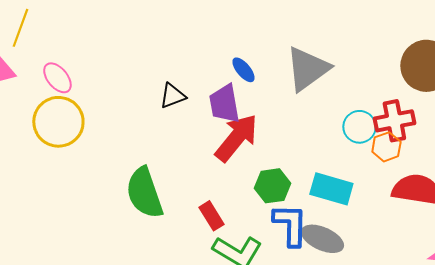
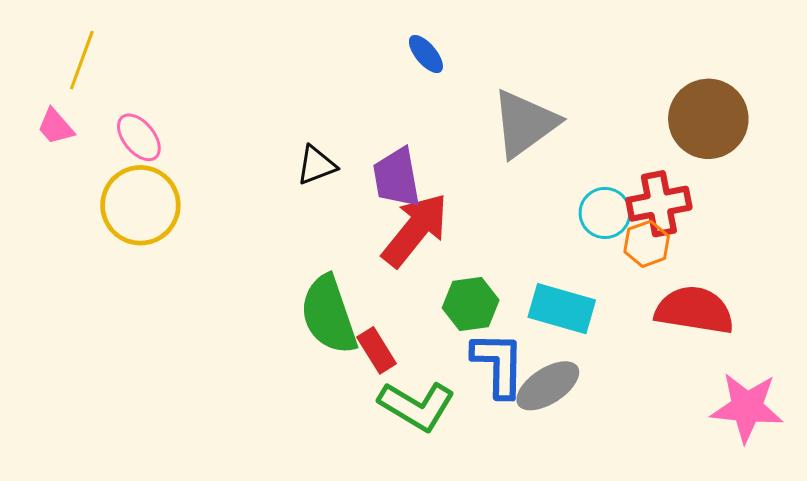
blue ellipse: (243, 70) -> (426, 54), moved
green semicircle: (144, 193) -> (329, 315), moved
gray ellipse: (322, 239) -> (548, 386), turned -57

